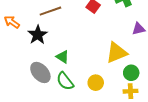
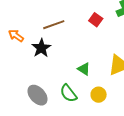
green triangle: (63, 57) -> (84, 69), moved
gray ellipse: (40, 72) -> (37, 95), moved

